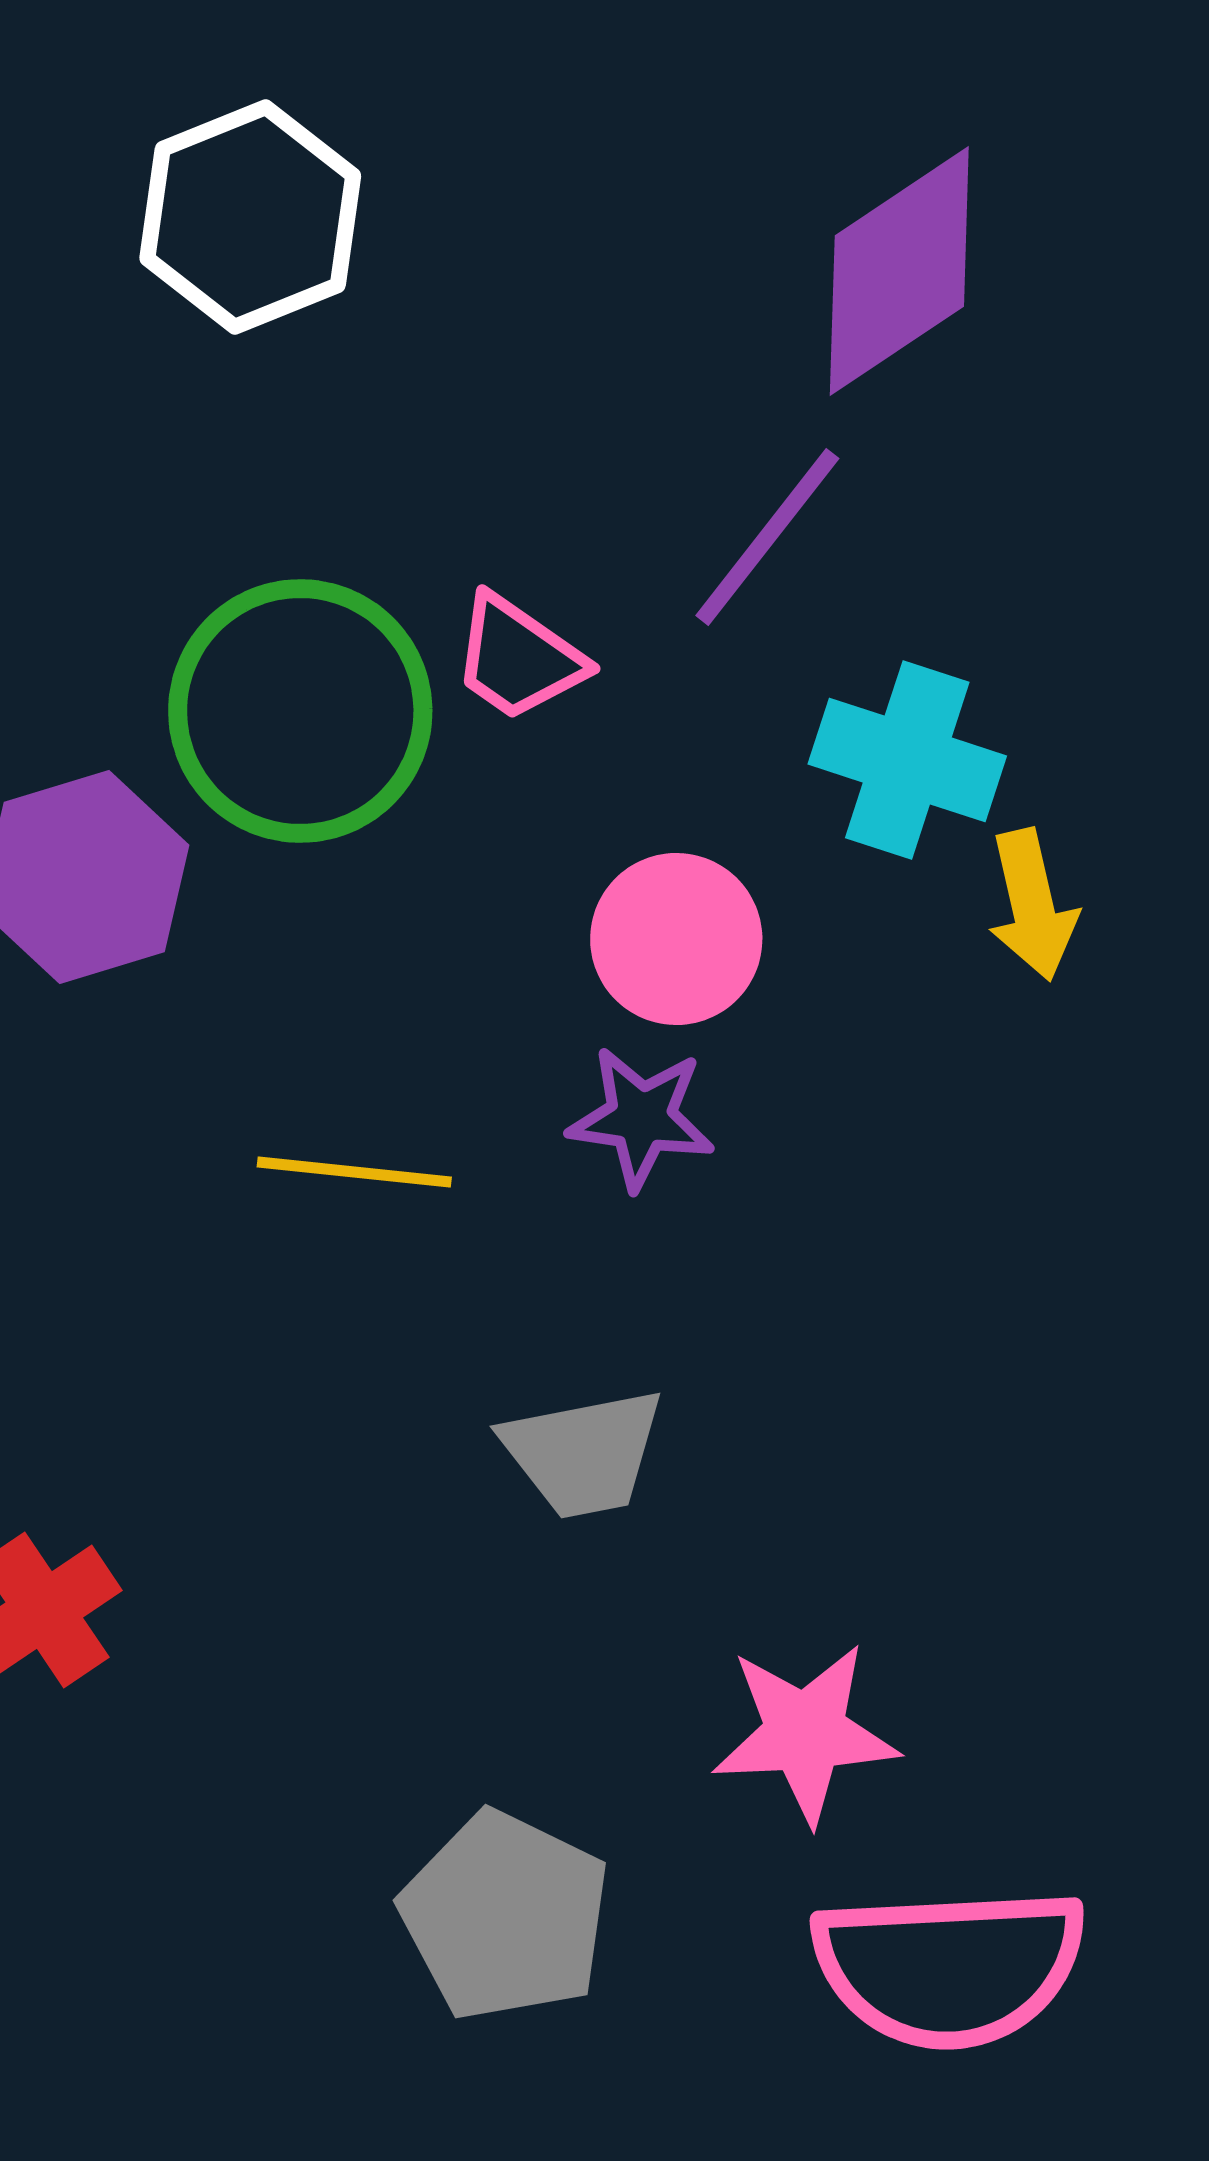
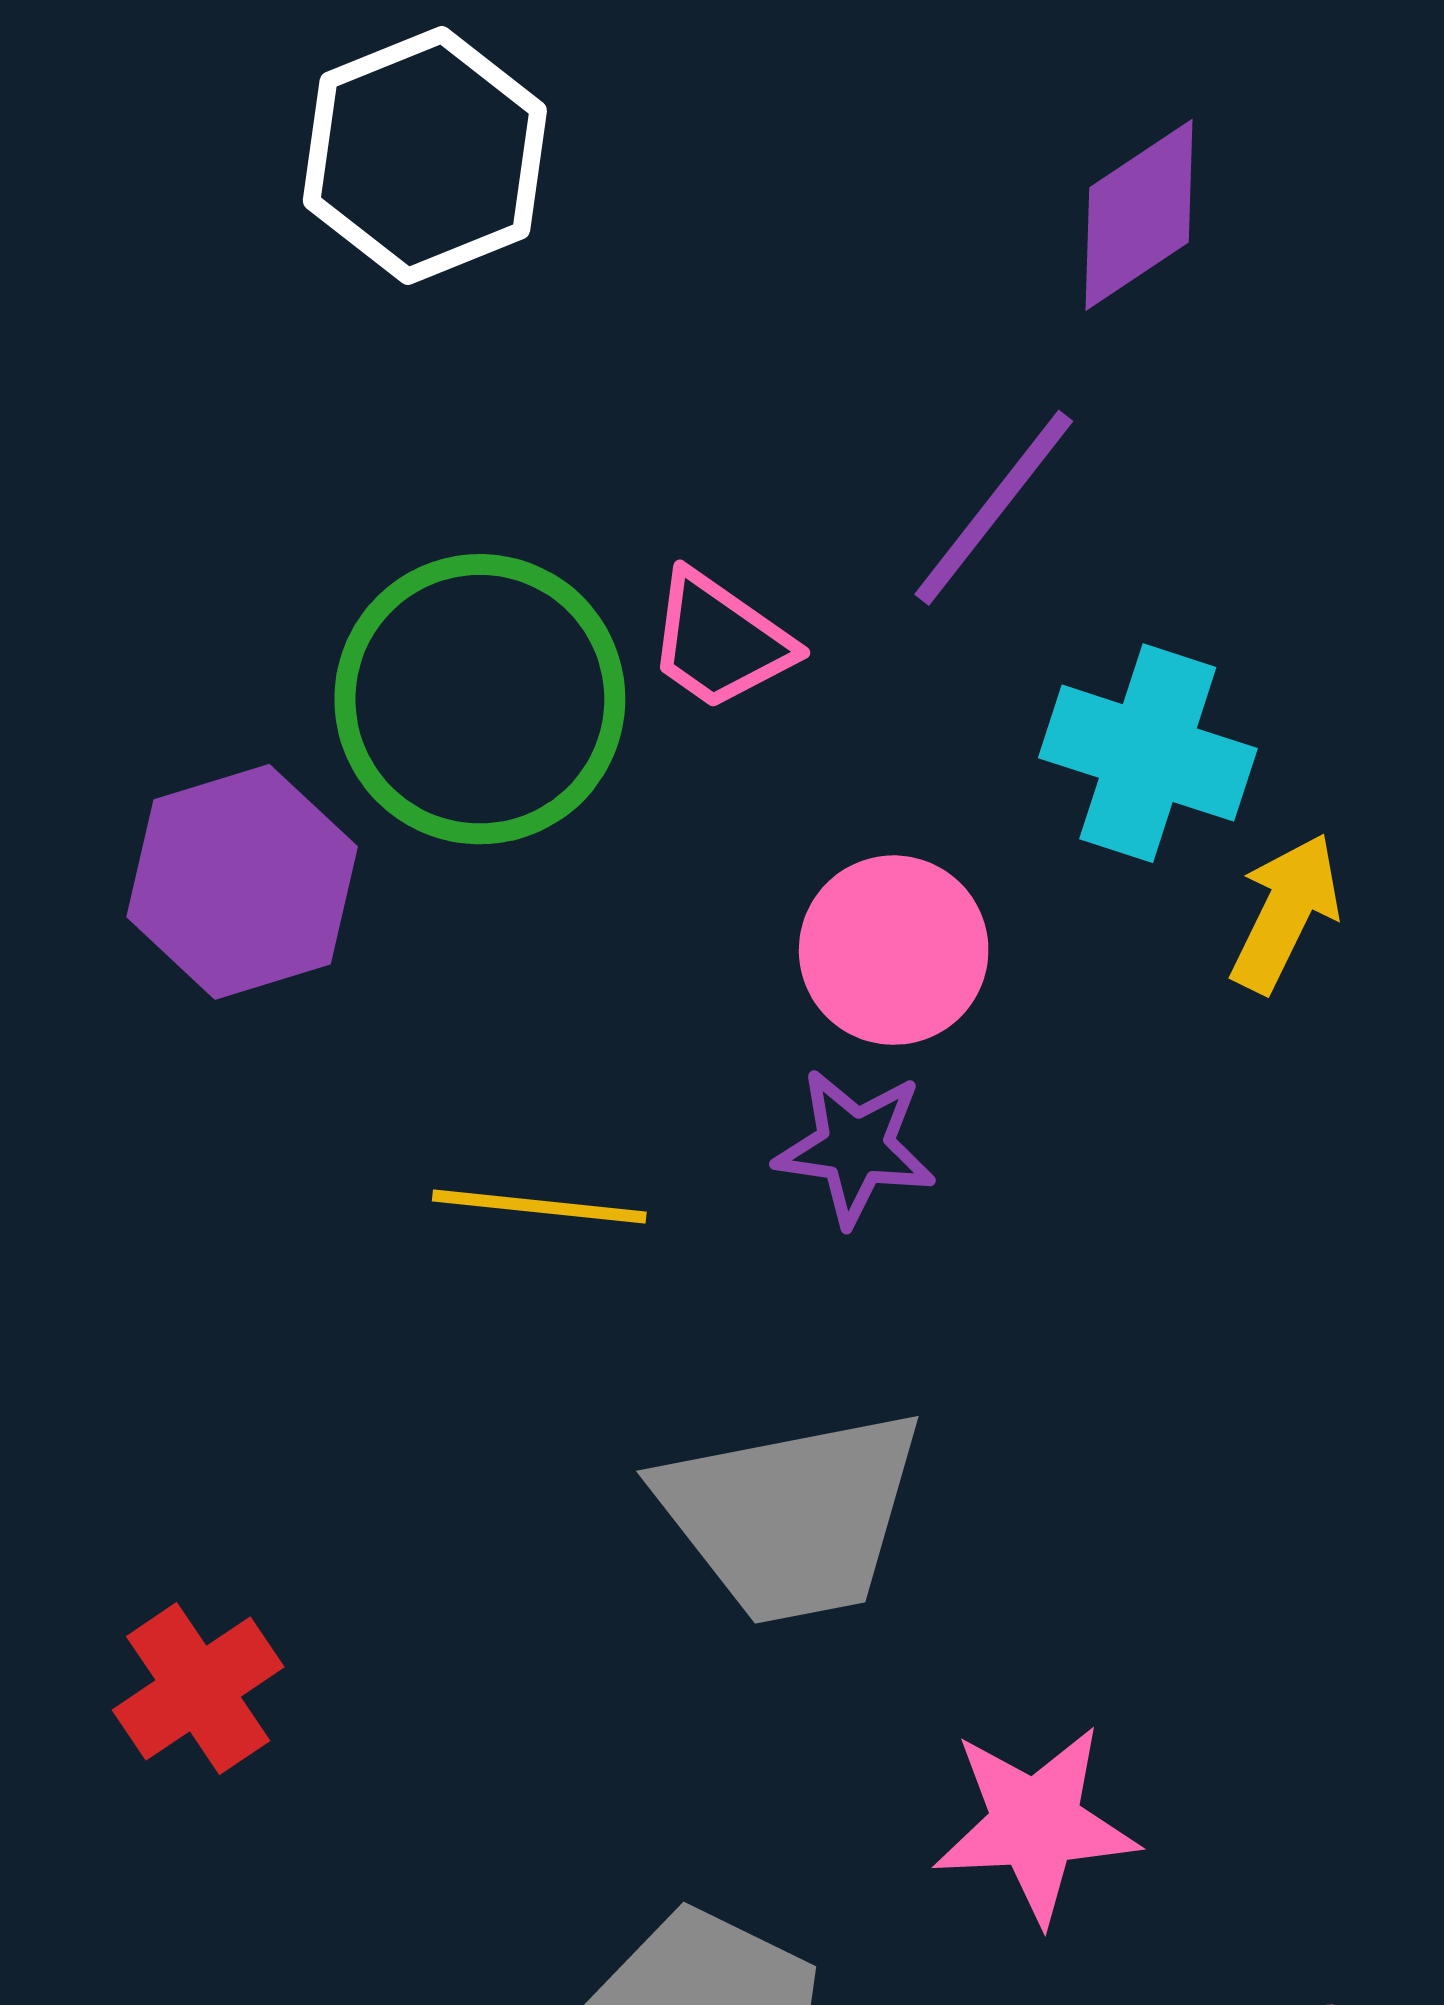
purple diamond: (899, 271) -> (1139, 215), size x0.7
yellow arrow: (1032, 905) -> (1285, 913), turned -141
gray trapezoid: (583, 1453) -> (791, 1516), size x1.5

